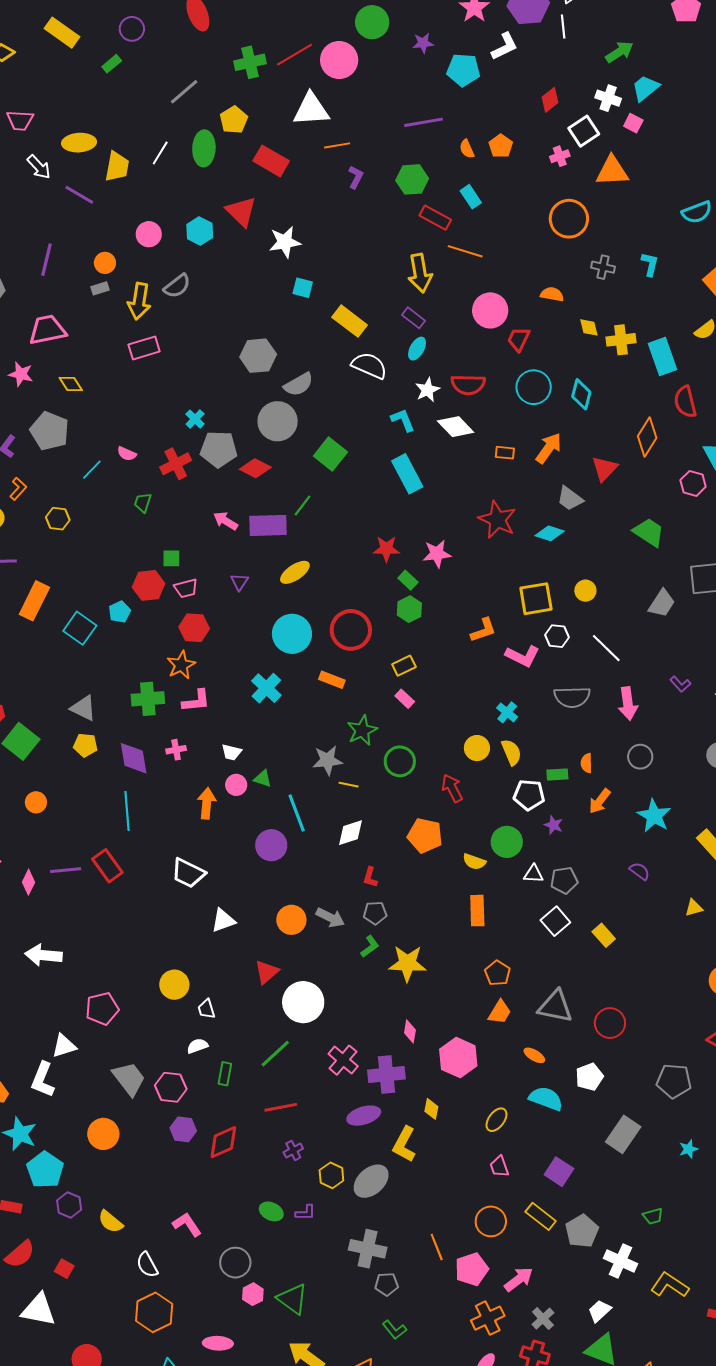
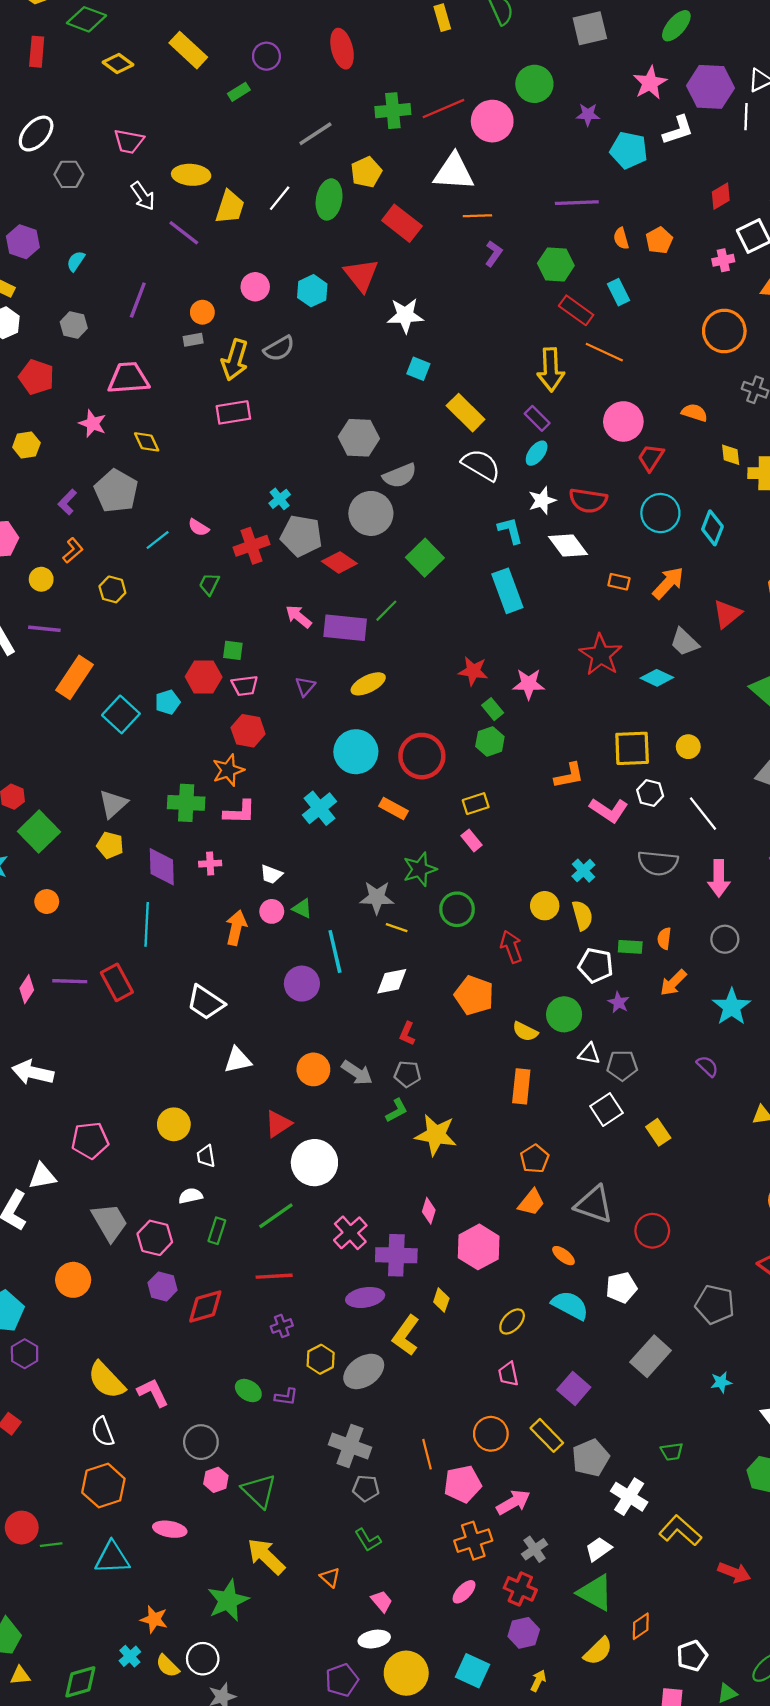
gray triangle: (83, 708) -> (113, 804), turned 44
yellow semicircle: (111, 1222) -> (106, 1380), moved, size x1.4

